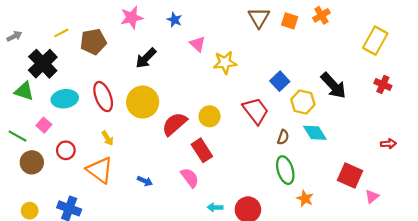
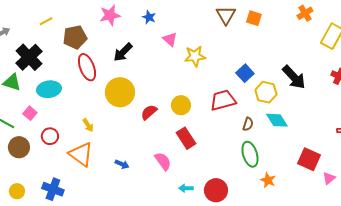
orange cross: (321, 15) -> (305, 13), moved
yellow line: (61, 33) -> (46, 21), moved
red ellipse: (103, 97) -> (87, 67), moved
red trapezoid: (256, 111) -> (223, 100), turned -68
red semicircle: (174, 124) -> (149, 112), size x0.7
red rectangle: (202, 150) -> (186, 138), moved

